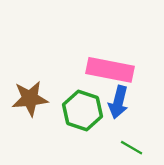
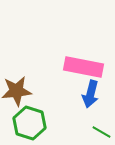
green hexagon: (83, 111) -> (29, 123), moved

